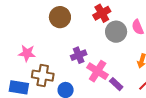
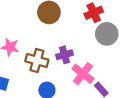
brown cross: (43, 76) -> (37, 61), moved

